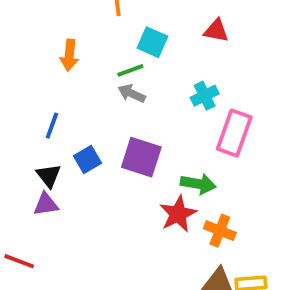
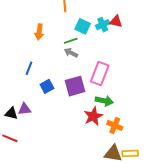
cyan cross: (205, 96) -> (103, 25), moved
pink rectangle: (234, 133) -> (100, 74), moved
purple square: (141, 157) -> (75, 86), turned -35
black triangle: (49, 176) -> (11, 113), moved, turned -40

